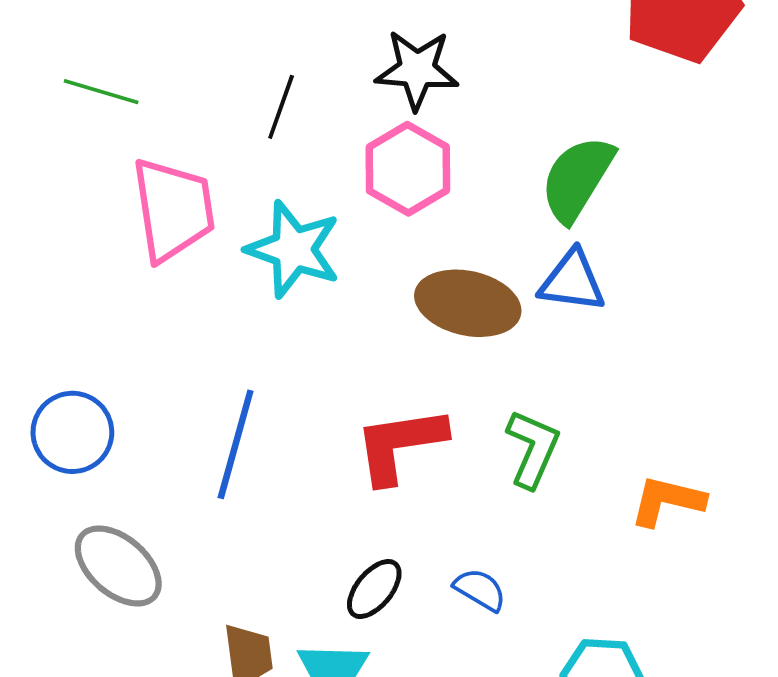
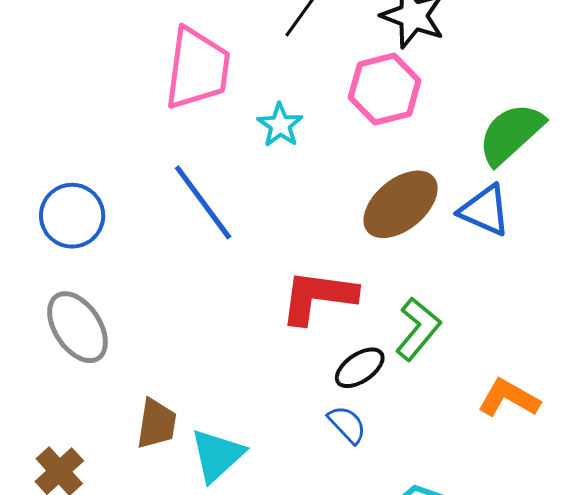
cyan star: (294, 249) -> (280, 125), size x0.6
brown ellipse: (468, 303) -> (401, 204), turned -68
blue line: (236, 444) -> (203, 202), moved, turned -68
black ellipse: (374, 589) -> (360, 368), moved

